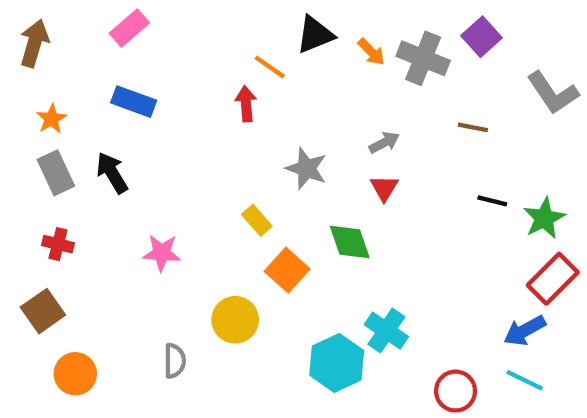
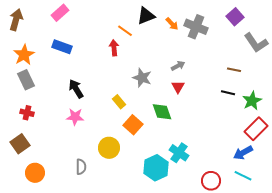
purple square: (481, 37) -> (235, 17), moved
orange star: (52, 119) -> (24, 55), size x1.5
brown line: (473, 127) -> (234, 70), moved
black arrow: (112, 173) -> (76, 89), moved

